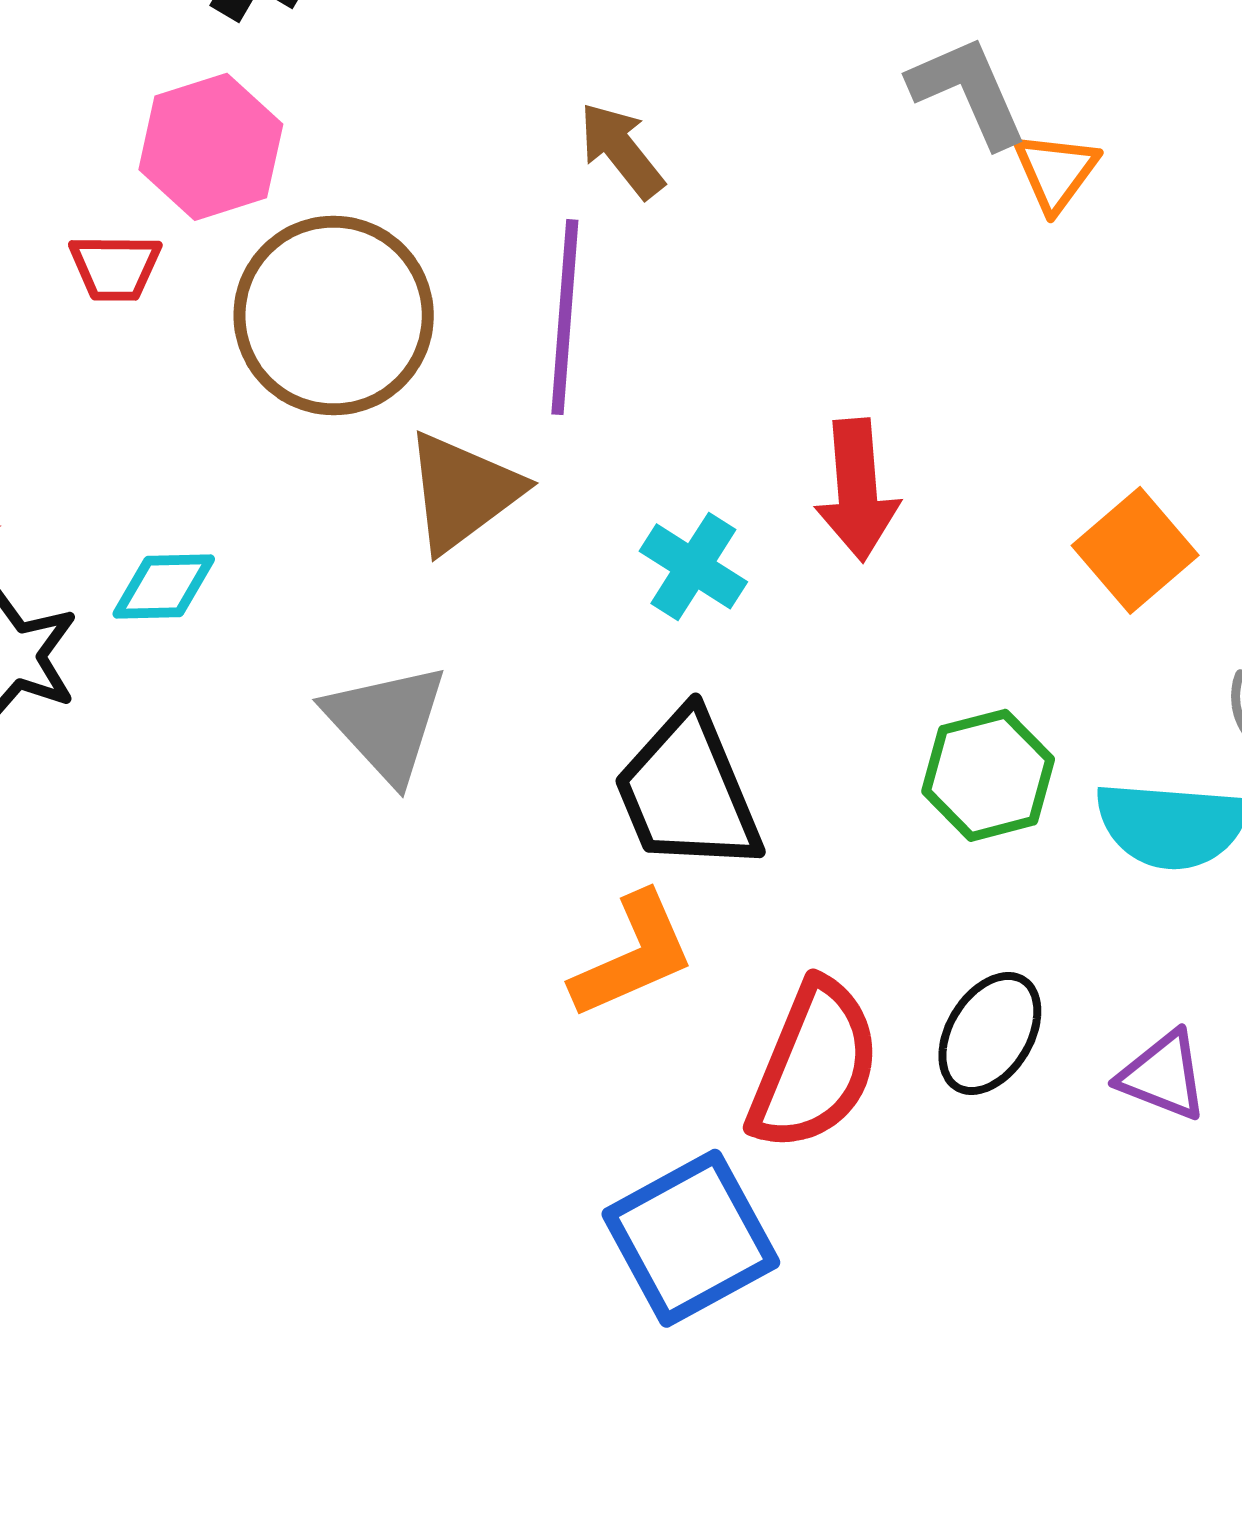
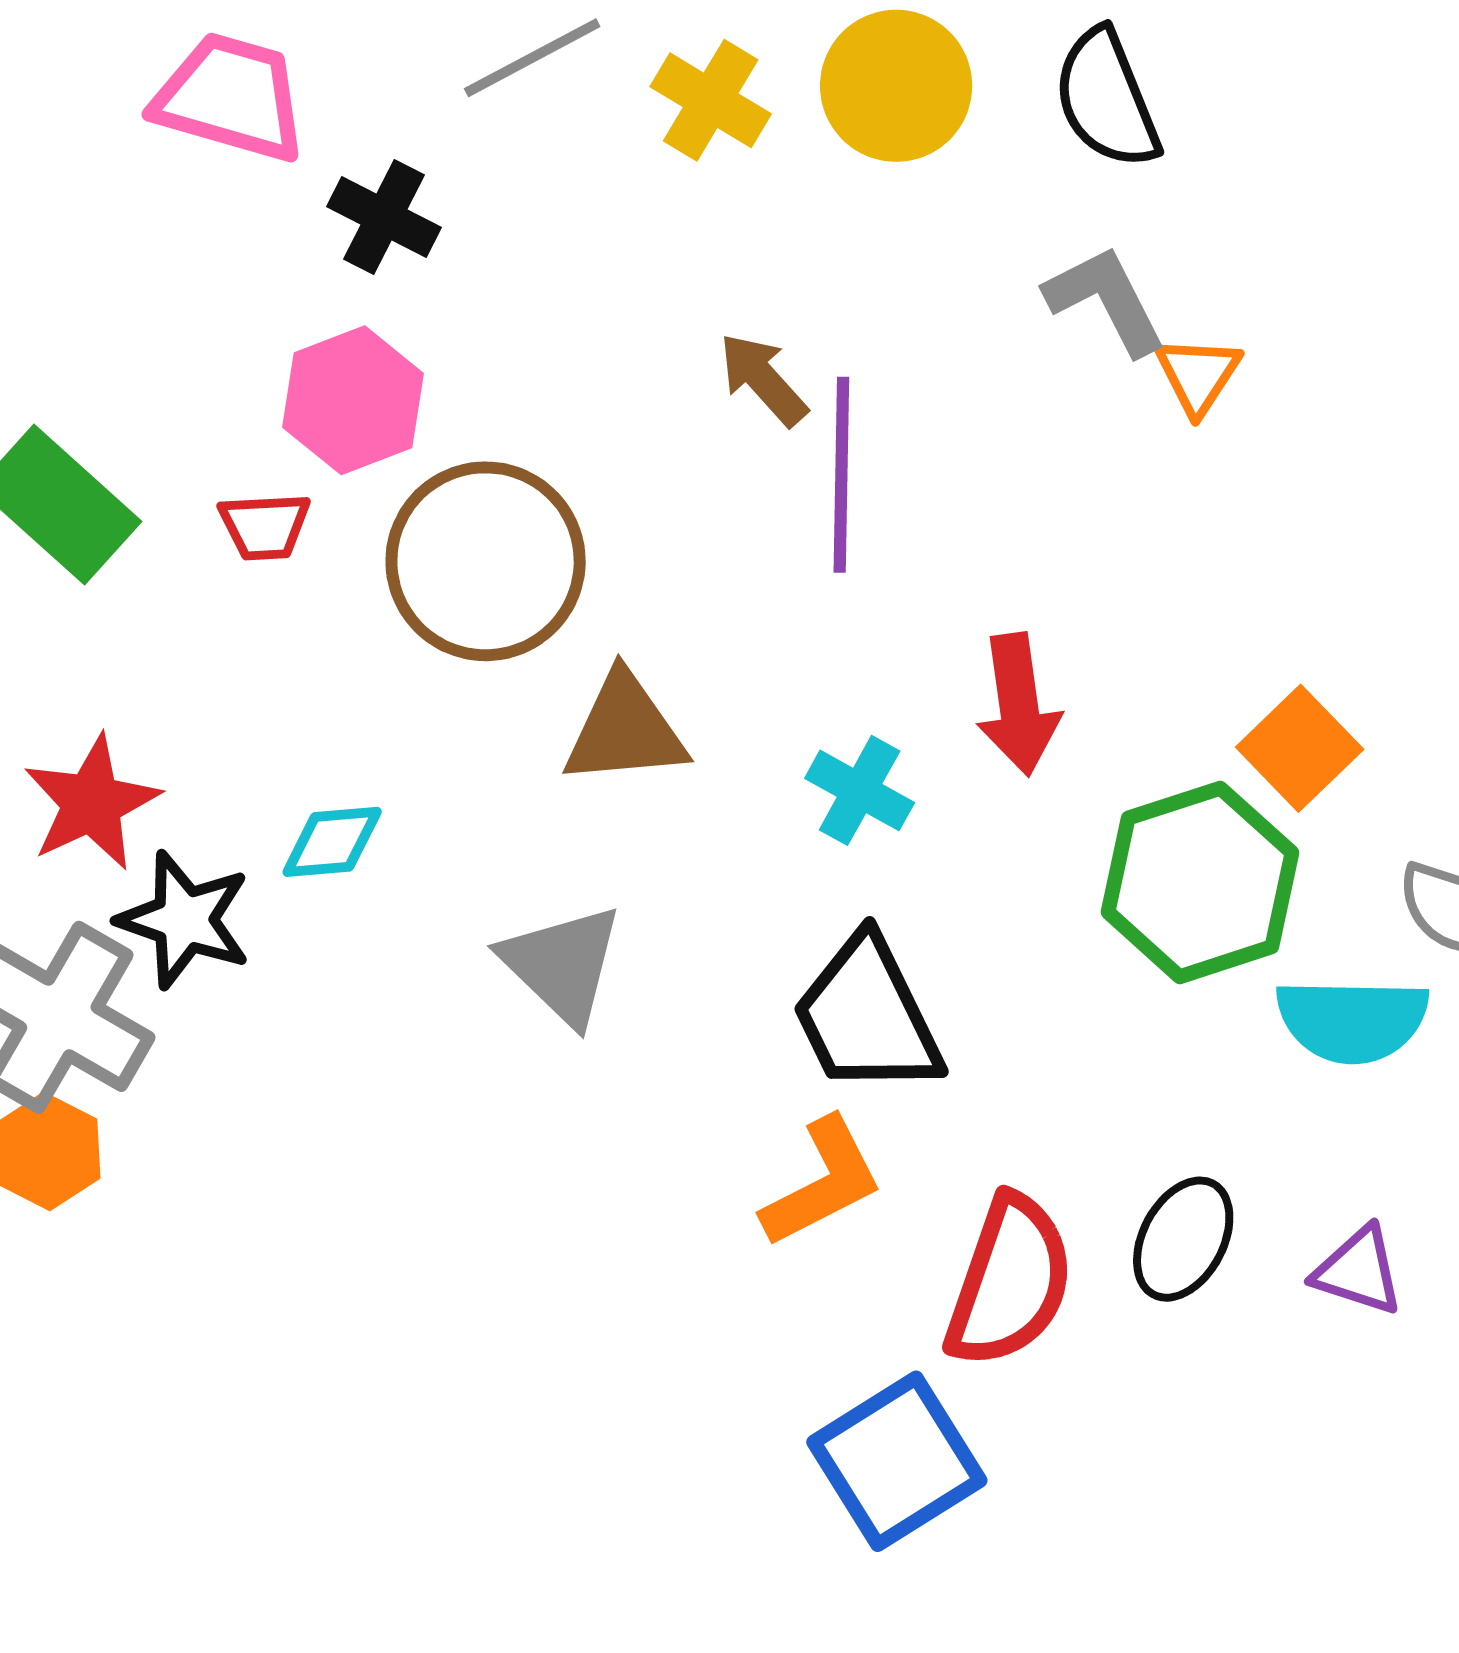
purple line: (565, 317) -> (841, 475), moved
brown triangle: (463, 492) -> (625, 730), turned 35
green hexagon: (988, 775) -> (1200, 882), moved, size x1.5

